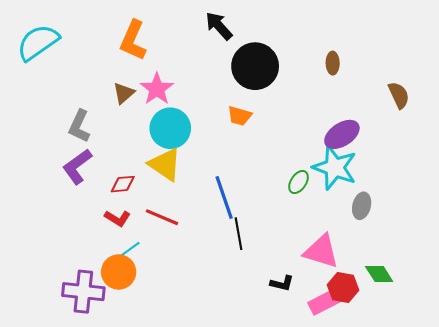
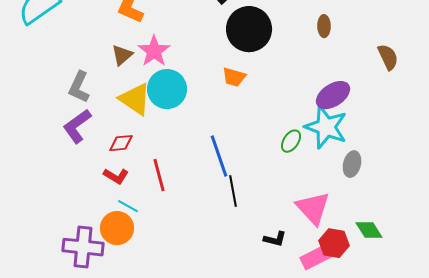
yellow triangle: (165, 164) -> (135, 99), moved
red line: (162, 217) -> (159, 175), turned 52
cyan line: (130, 249) -> (128, 206), turned 65
pink triangle: (321, 251) -> (313, 208), turned 30

